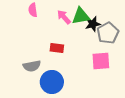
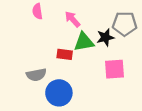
green triangle: (81, 16) -> (84, 42), moved
black star: (93, 24) -> (105, 37), moved
gray pentagon: (108, 33) -> (125, 24), moved, turned 30

